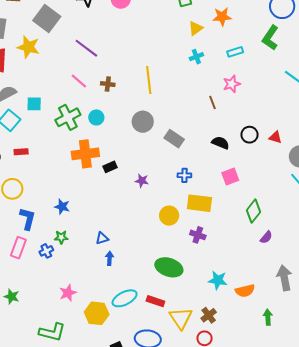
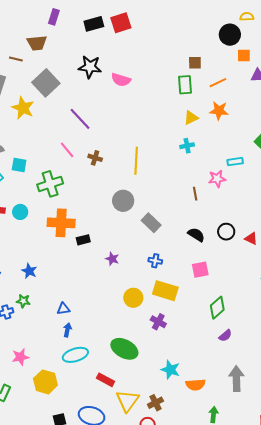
cyan rectangle: (235, 52) -> (235, 162), moved
cyan circle: (96, 117) -> (20, 212), moved
cyan ellipse: (125, 298) -> (75, 355), moved

